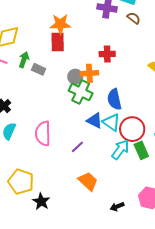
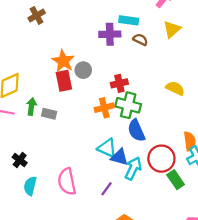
orange star: (60, 24) -> (63, 61), turned -30
gray circle: (75, 77) -> (83, 70), moved
green cross: (81, 92) -> (128, 105), moved
cyan triangle: (111, 122) -> (107, 148), moved
cyan arrow: (120, 150) -> (133, 168), moved

